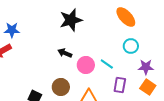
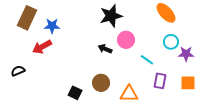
pink circle: (86, 65) -> (126, 40), moved
purple star: (146, 67) -> (186, 54), moved
orange square: (148, 87) -> (188, 83), turned -35

